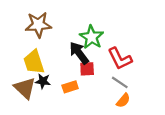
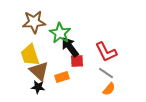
green star: (92, 37) -> (60, 33), moved
black star: (43, 81) -> (38, 87), moved
brown triangle: (25, 88) -> (39, 71), moved

